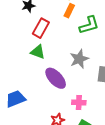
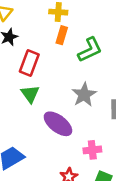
green triangle: (38, 52) -> (30, 94), turned 42

